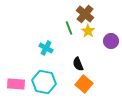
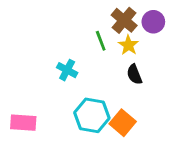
purple circle: (111, 41) -> (153, 22), moved
black semicircle: (78, 64) -> (134, 74), moved
cyan hexagon: (44, 82) -> (92, 115), moved

